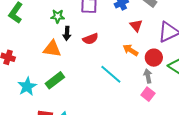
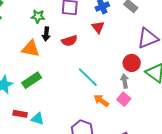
red triangle: (136, 26) -> (98, 27), moved
orange arrow: (130, 50) -> (101, 101), moved

